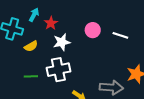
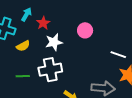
white line: (120, 35) -> (118, 55), moved

